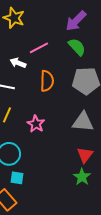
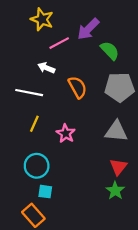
purple arrow: (76, 21) -> (88, 29), moved
pink line: (39, 48) -> (59, 43), moved
orange semicircle: (47, 81) -> (78, 87), turned -30

